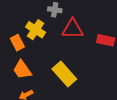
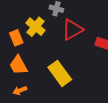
red triangle: (73, 29) -> (72, 29), turned -35

